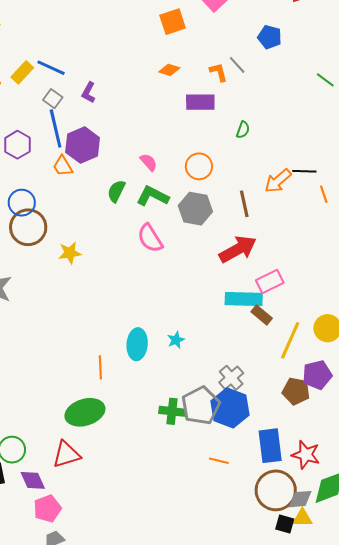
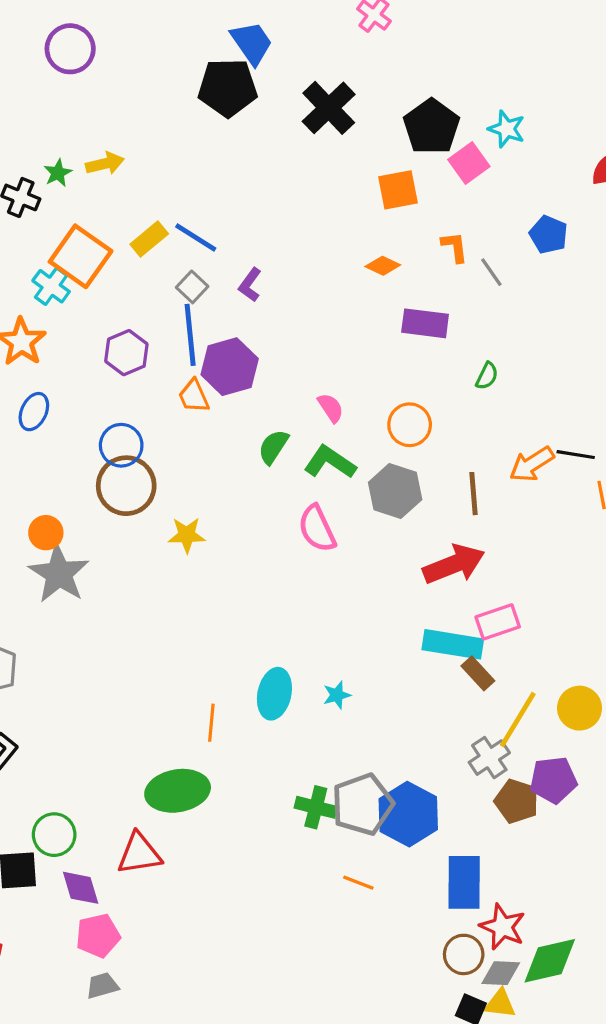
orange L-shape: (219, 72) -> (455, 247), moved
gray cross: (231, 378) -> (489, 758), moved
red star: (306, 455) -> (503, 927), moved
orange line: (219, 461) -> (358, 883), moved
brown circle: (276, 490) -> (464, 954), size x0.6

